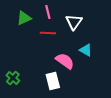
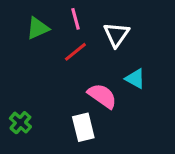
red line: (48, 33) -> (75, 52), turned -42

